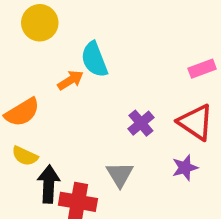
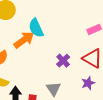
orange arrow: (70, 80) -> (24, 40), size x1.5

